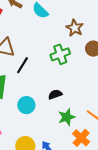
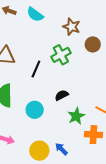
black line: (22, 65) -> (36, 69), moved
orange cross: (81, 138) -> (93, 135), turned -30

